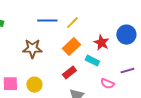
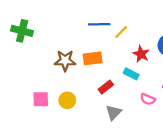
blue line: (47, 21) -> (99, 24), moved
yellow line: (72, 23) -> (121, 32), moved
orange rectangle: (71, 47) -> (93, 58), moved, turned 36

